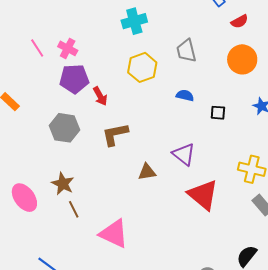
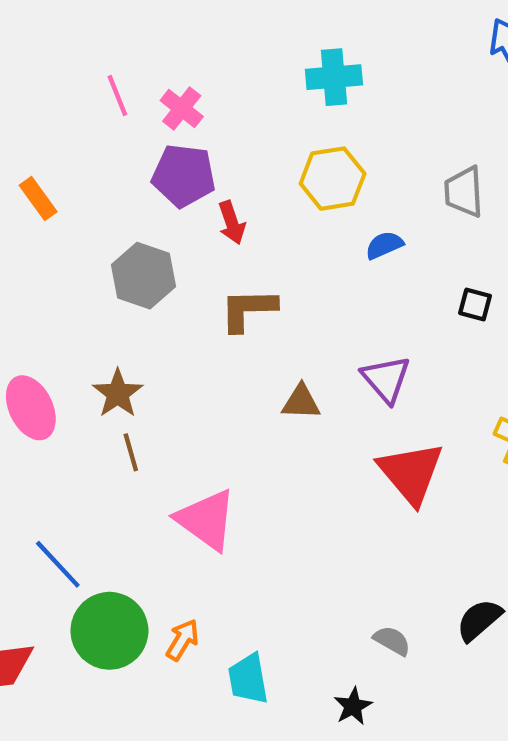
gray trapezoid: (186, 51) -> (464, 192), moved
blue semicircle: (185, 95) -> (384, 245), moved, turned -48

